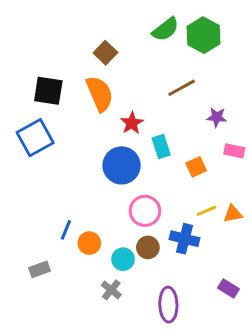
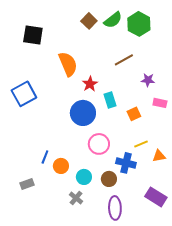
brown square: (105, 53) -> (89, 21), moved
black square: (48, 91) -> (33, 35), moved
orange triangle: (233, 214) -> (159, 156), moved
brown circle: (148, 247) -> (109, 179), moved
purple rectangle: (228, 288) -> (156, 197), size x1.5

